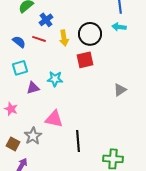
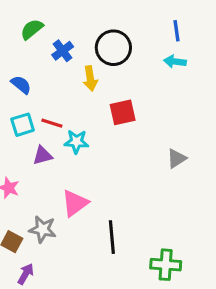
black circle: (90, 34) -> (113, 48), moved
red line: (39, 39) -> (52, 123), moved
pink triangle: (54, 119) -> (75, 203), turned -48
gray star: (33, 136) -> (43, 229), turned -30

